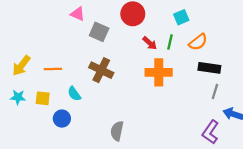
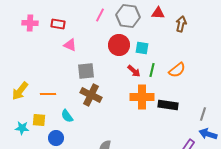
cyan square: (181, 17) -> (142, 48), moved, turned 32
gray square: (99, 32) -> (86, 71), moved, turned -30
black rectangle: (209, 68) -> (168, 105), moved
gray line: (215, 92) -> (203, 114), moved
cyan star: (18, 97) -> (22, 128), moved

